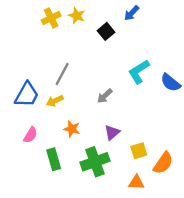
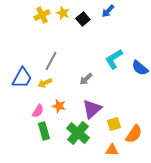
black square: (106, 31) -> (83, 19), moved
purple triangle: (112, 132) -> (92, 109), size x1.5
pink semicircle: (30, 135) -> (38, 111), moved
green cross: (95, 162) -> (78, 133), turned -30

